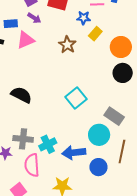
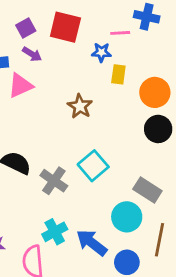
yellow rectangle: (95, 34) -> (118, 74), turned -32
brown star: (67, 45) -> (80, 106), moved
gray cross: (23, 139) -> (54, 181), moved, turned 30
blue arrow: (74, 153) -> (92, 243), turned 45

